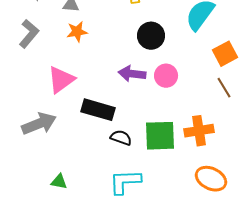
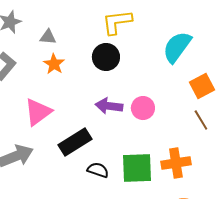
orange star: (77, 32) -> (54, 64), turned -30
black circle: (151, 36) -> (106, 57), moved
black rectangle: (98, 110) -> (75, 142), turned -48

